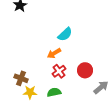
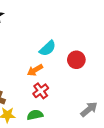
red circle: (85, 70) -> (76, 60), moved

